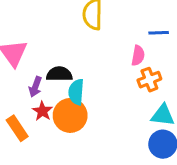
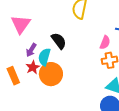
black semicircle: (59, 74) -> (59, 41), moved, turned 42
cyan semicircle: (76, 92) -> (44, 57), moved

